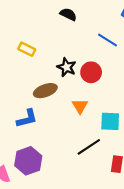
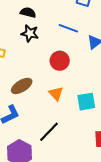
black star: (67, 67) -> (30, 33), moved
black line: (89, 147) -> (49, 132), moved

